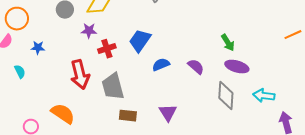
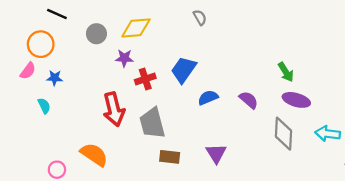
blue star: (38, 48) -> (55, 78), moved

